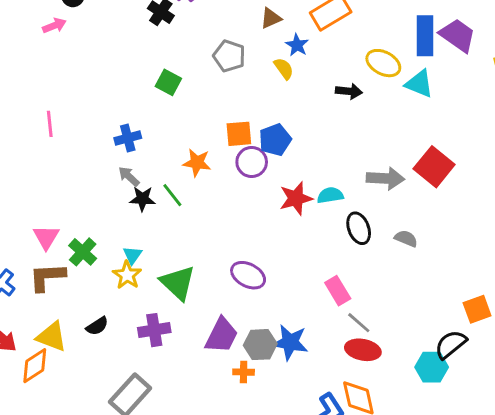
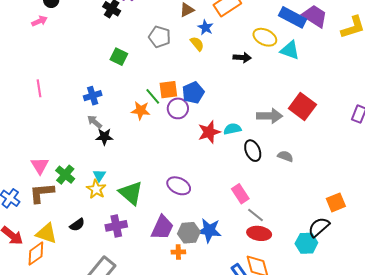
blue rectangle: (425, 36) -> (293, 17), turned -60
green line: (172, 195) -> (153, 96), moved

